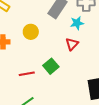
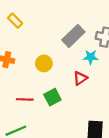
yellow circle: (31, 32) -> (44, 63), moved

